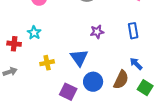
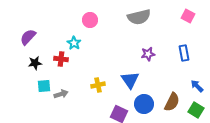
cyan star: (34, 33) -> (74, 43), moved
red cross: (14, 44) -> (61, 59), moved
blue arrow: (136, 64) -> (197, 86), moved

